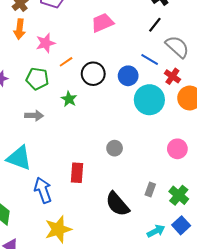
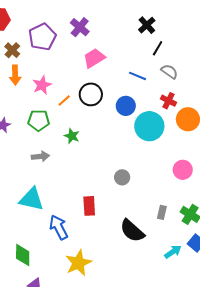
black line: (155, 25) -> (158, 48), moved
gray semicircle: (177, 47) -> (169, 72), size x0.7
blue line: (150, 60) -> (138, 76), moved
black circle: (93, 74) -> (91, 94), moved

